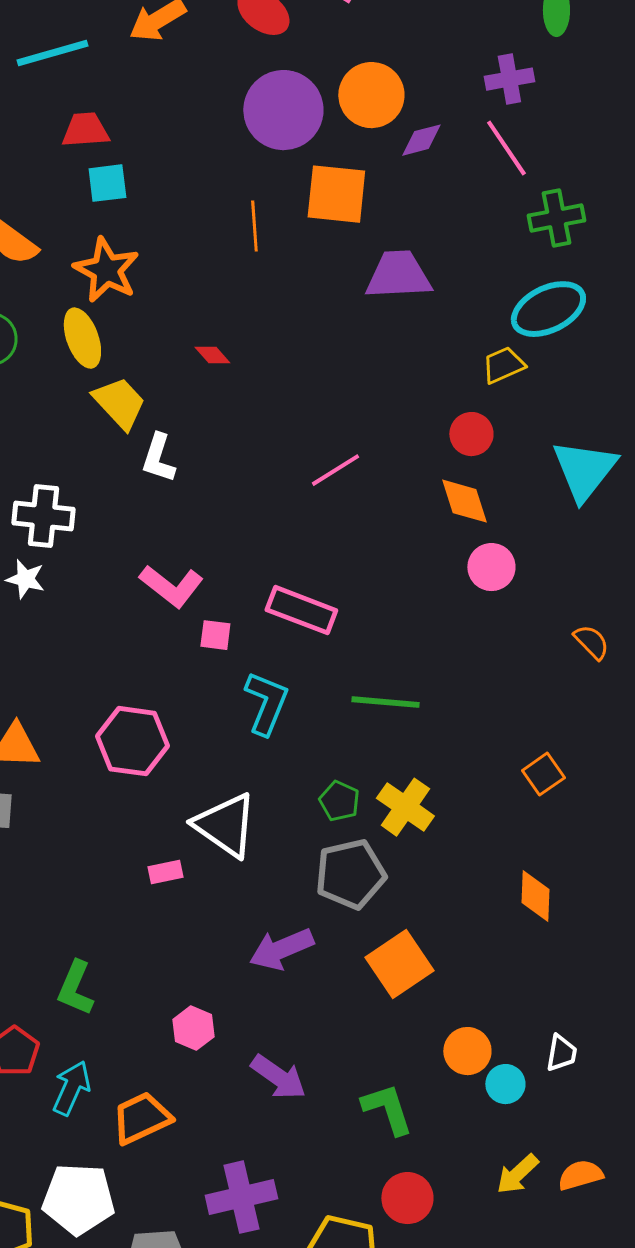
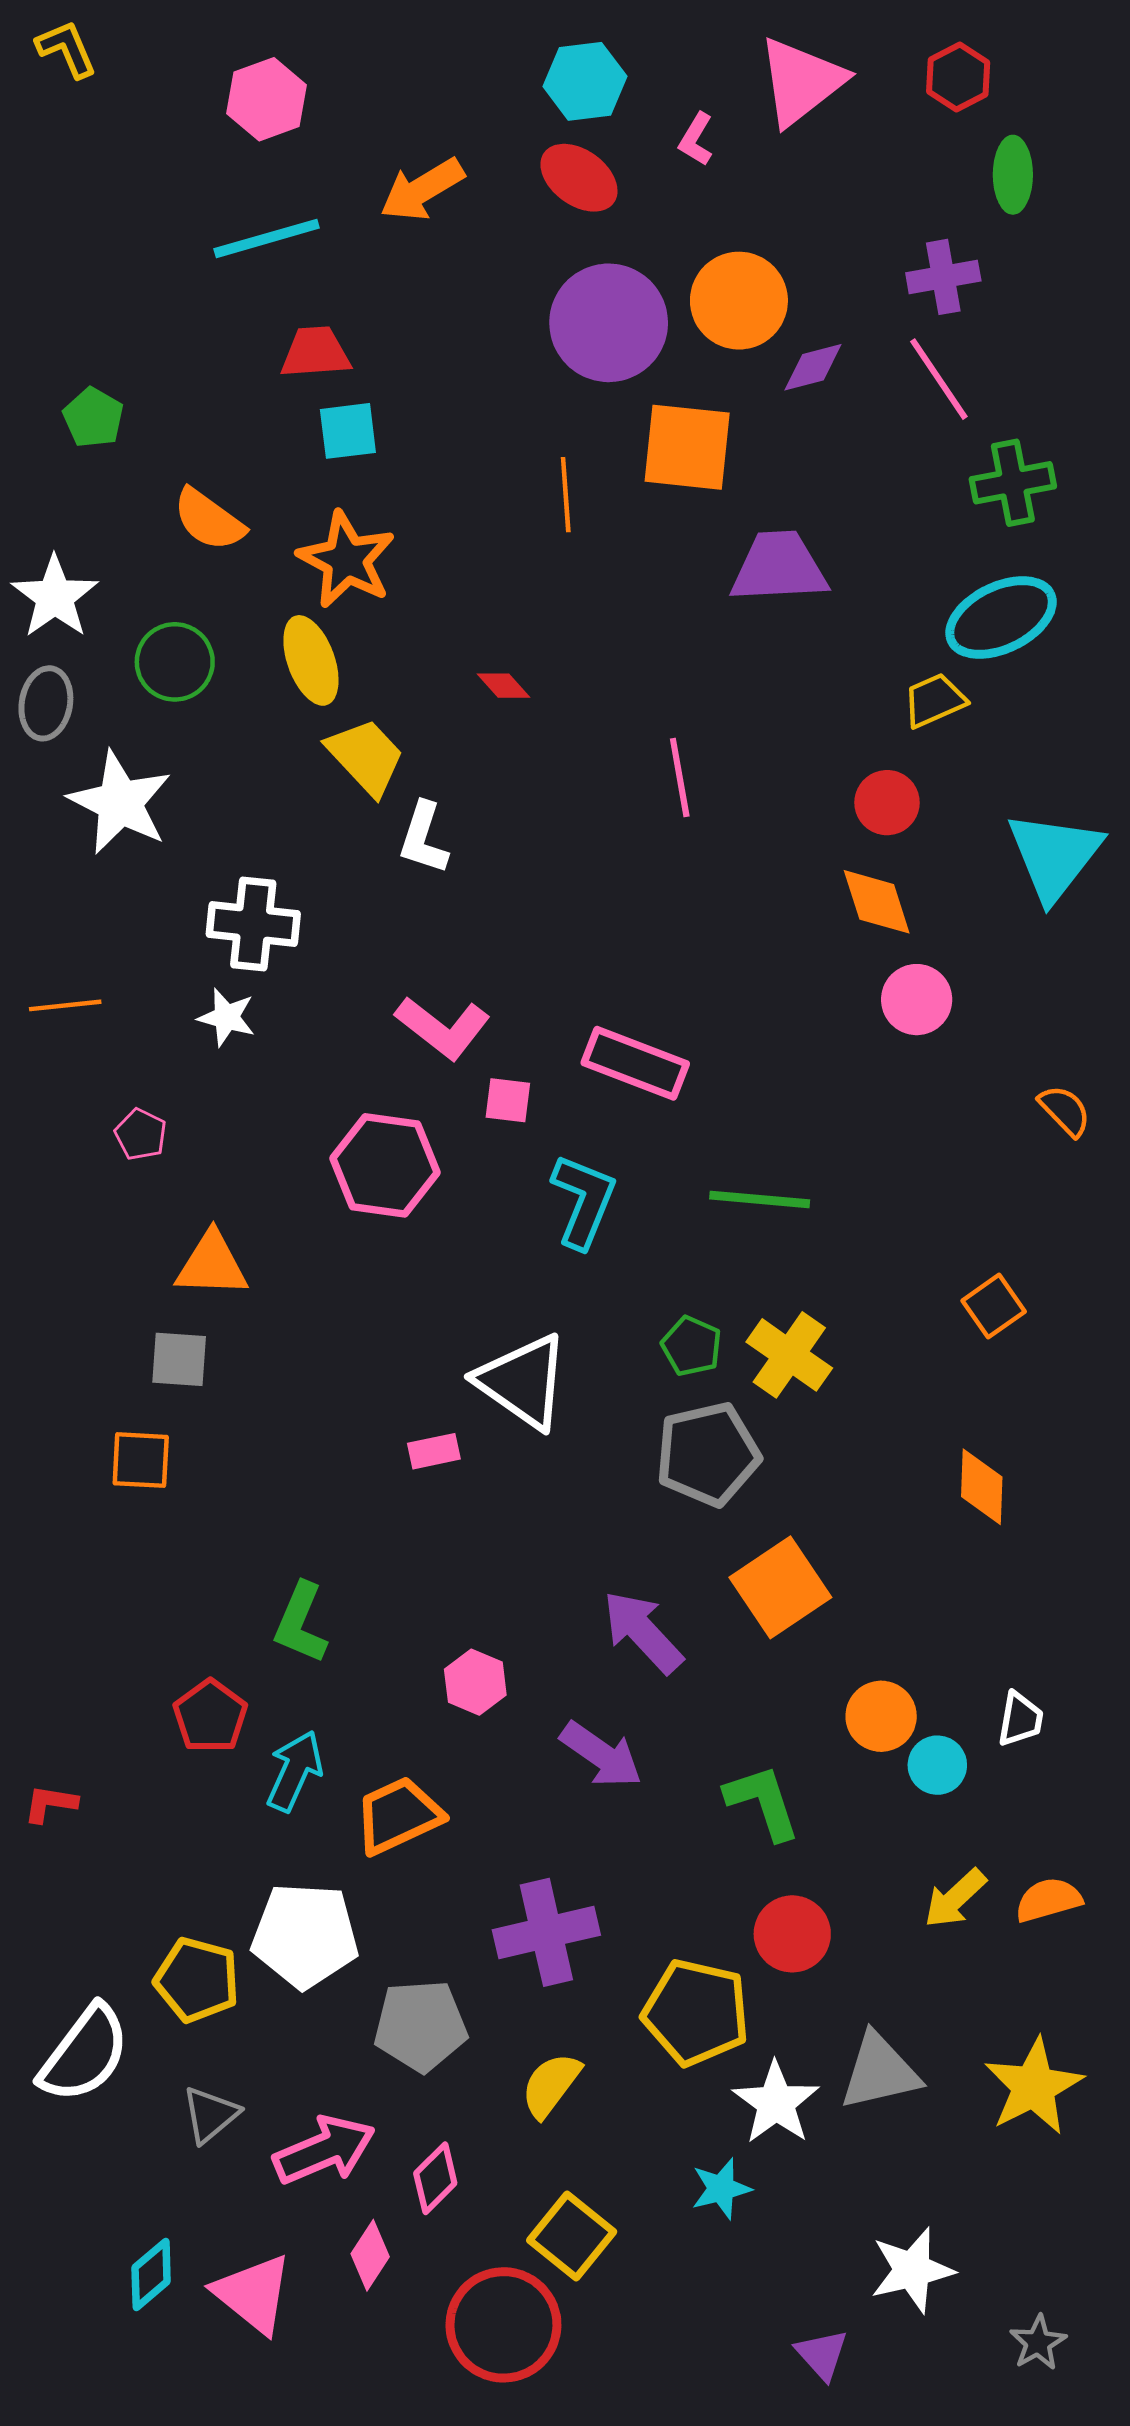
pink line: (335, 470) -> (680, 777), moved, turned -68
pink hexagon: (132, 741) -> (385, 1165), moved
purple arrow: (281, 949) -> (643, 1632), moved, turned 70

